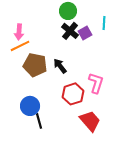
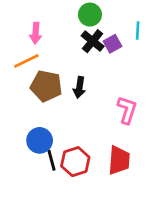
pink arrow: (19, 32) -> (36, 33), moved
black arrow: (60, 66) -> (79, 87), turned -133
red hexagon: (73, 94) -> (75, 162), moved
red trapezoid: (90, 121) -> (119, 160), turned 45

